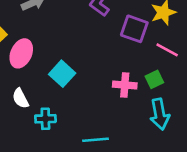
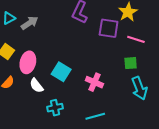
green square: (154, 79) -> (131, 63), turned 32
pink cross: (125, 85) -> (94, 82), moved, turned 30
white semicircle: (20, 98) -> (36, 86), moved

